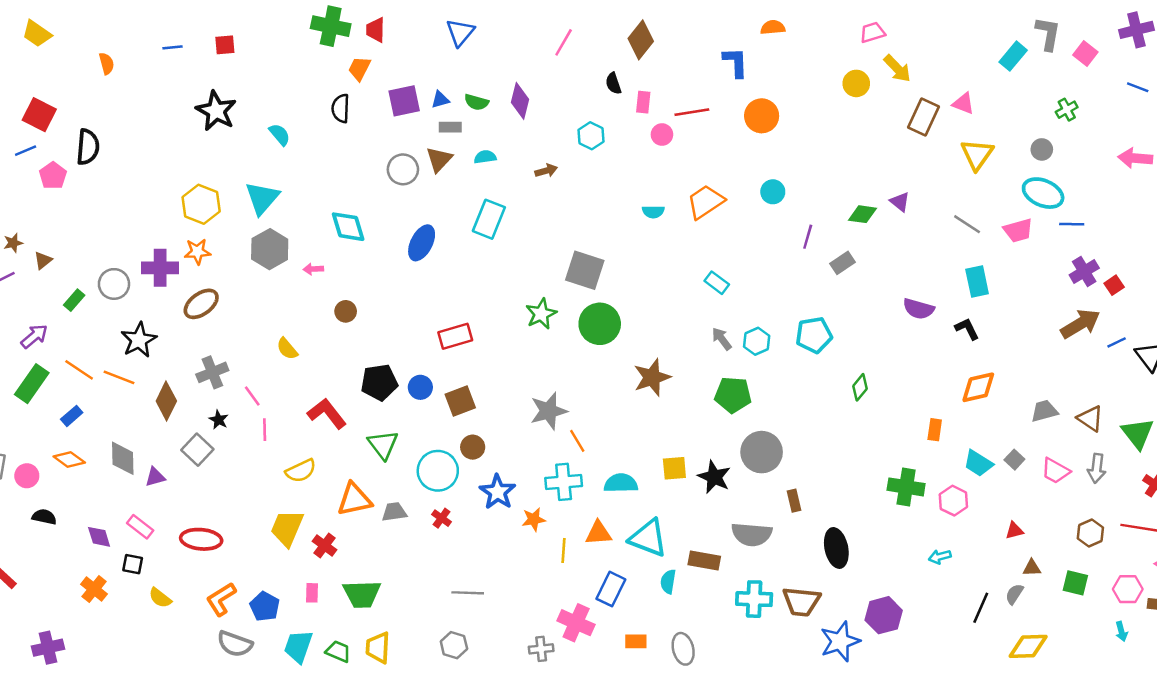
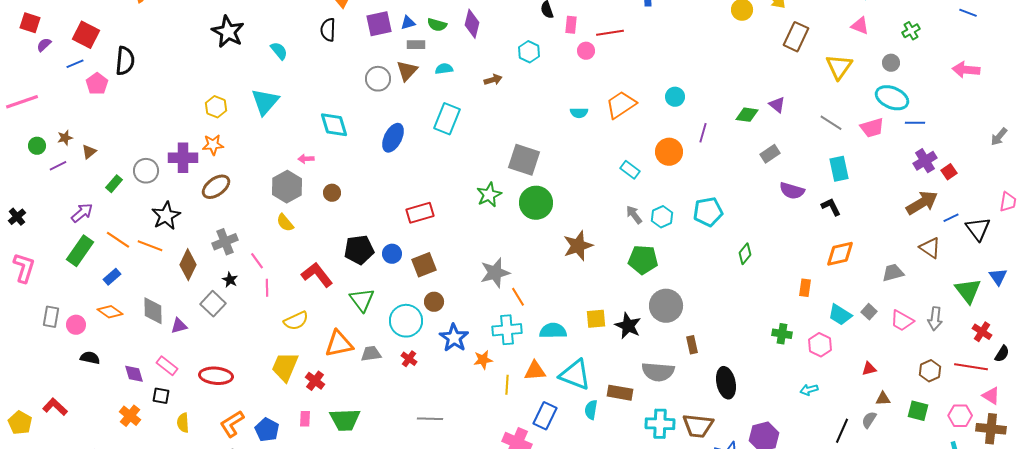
pink triangle: (963, 103) -> (860, 26), moved
orange circle: (762, 116) -> (669, 152), moved
yellow hexagon: (201, 204) -> (216, 107), size x0.7
gray hexagon: (270, 249) -> (287, 187), moved
gray rectangle: (843, 263) -> (770, 154), moved
brown triangle: (1090, 418) -> (930, 248), moved
green cross: (906, 487) -> (782, 334), size x0.7
yellow semicircle: (160, 598) -> (183, 423), turned 48

